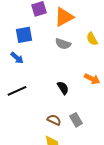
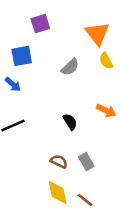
orange triangle: (64, 17) -> (97, 34), moved, turned -40
gray semicircle: (63, 44) -> (70, 67), turned -63

